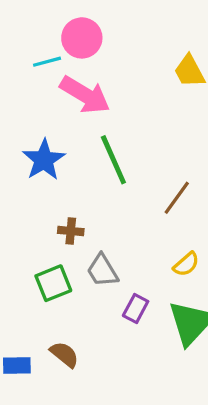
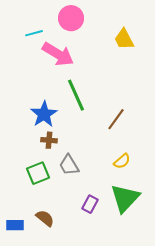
pink circle: (82, 38) -> (71, 18), moved
blue star: (44, 160) -> (44, 114), moved
purple rectangle: (136, 309) -> (90, 204), moved

